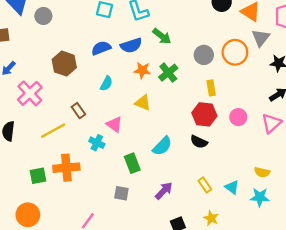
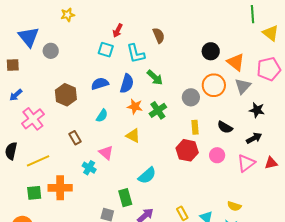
blue semicircle: (131, 45) -> (127, 84), turned -60
orange circle: (235, 52) -> (214, 85), moved
yellow line: (53, 131) -> (38, 161), moved
black semicircle: (199, 142) -> (225, 127), moved
green rectangle: (132, 163) -> (125, 198), moved

